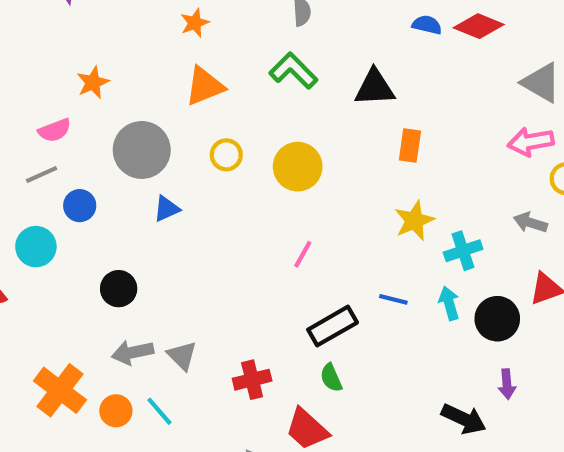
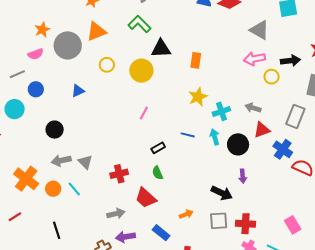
black triangle: (375, 88) -> (161, 49), moved
pink semicircle: (55, 130) -> (36, 54), moved
gray circle: (142, 150) -> (68, 45), moved
gray arrow: (530, 223) -> (253, 108), moved
black rectangle: (333, 326) -> (158, 148), size x0.6

